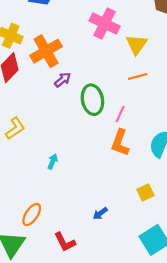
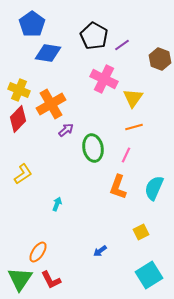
pink line: (120, 114) -> (126, 155), moved
red L-shape: (65, 242) -> (51, 280), moved

